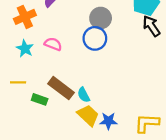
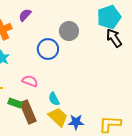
blue circle: (95, 38) -> (48, 49), moved
pink semicircle: (53, 44) -> (30, 81), moved
brown rectangle: (61, 88) -> (28, 112), moved, turned 30

